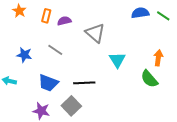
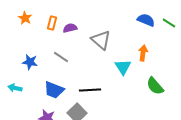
blue semicircle: (140, 13) -> (146, 20), turned 30
orange arrow: (158, 58) -> (143, 53), moved

